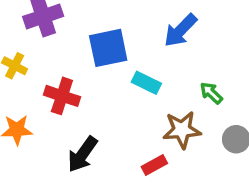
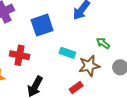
cyan rectangle: (146, 83) -> (67, 53), moved

